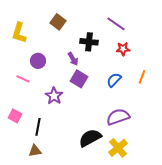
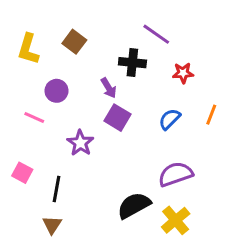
brown square: (58, 22) -> (74, 42), moved
purple line: (116, 24) -> (156, 34), moved
brown triangle: (35, 151) -> (52, 225), turned -48

